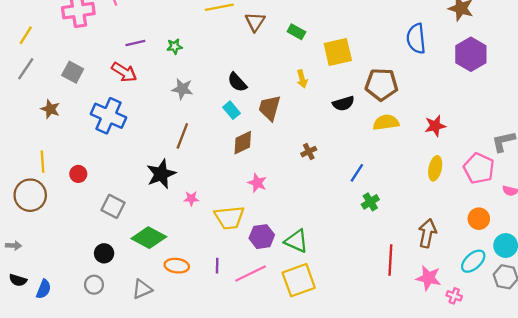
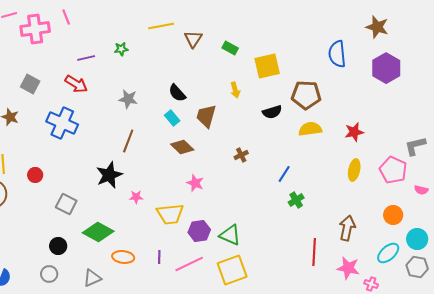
green star: (175, 46) -> (121, 49), moved
brown diamond: (243, 143) -> (182, 147), turned 70

